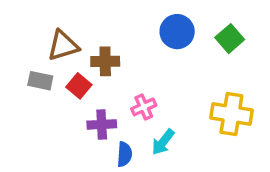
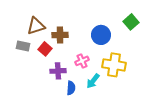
blue circle: (177, 32) -> (101, 35), moved
yellow cross: (231, 114) -> (114, 65), moved

